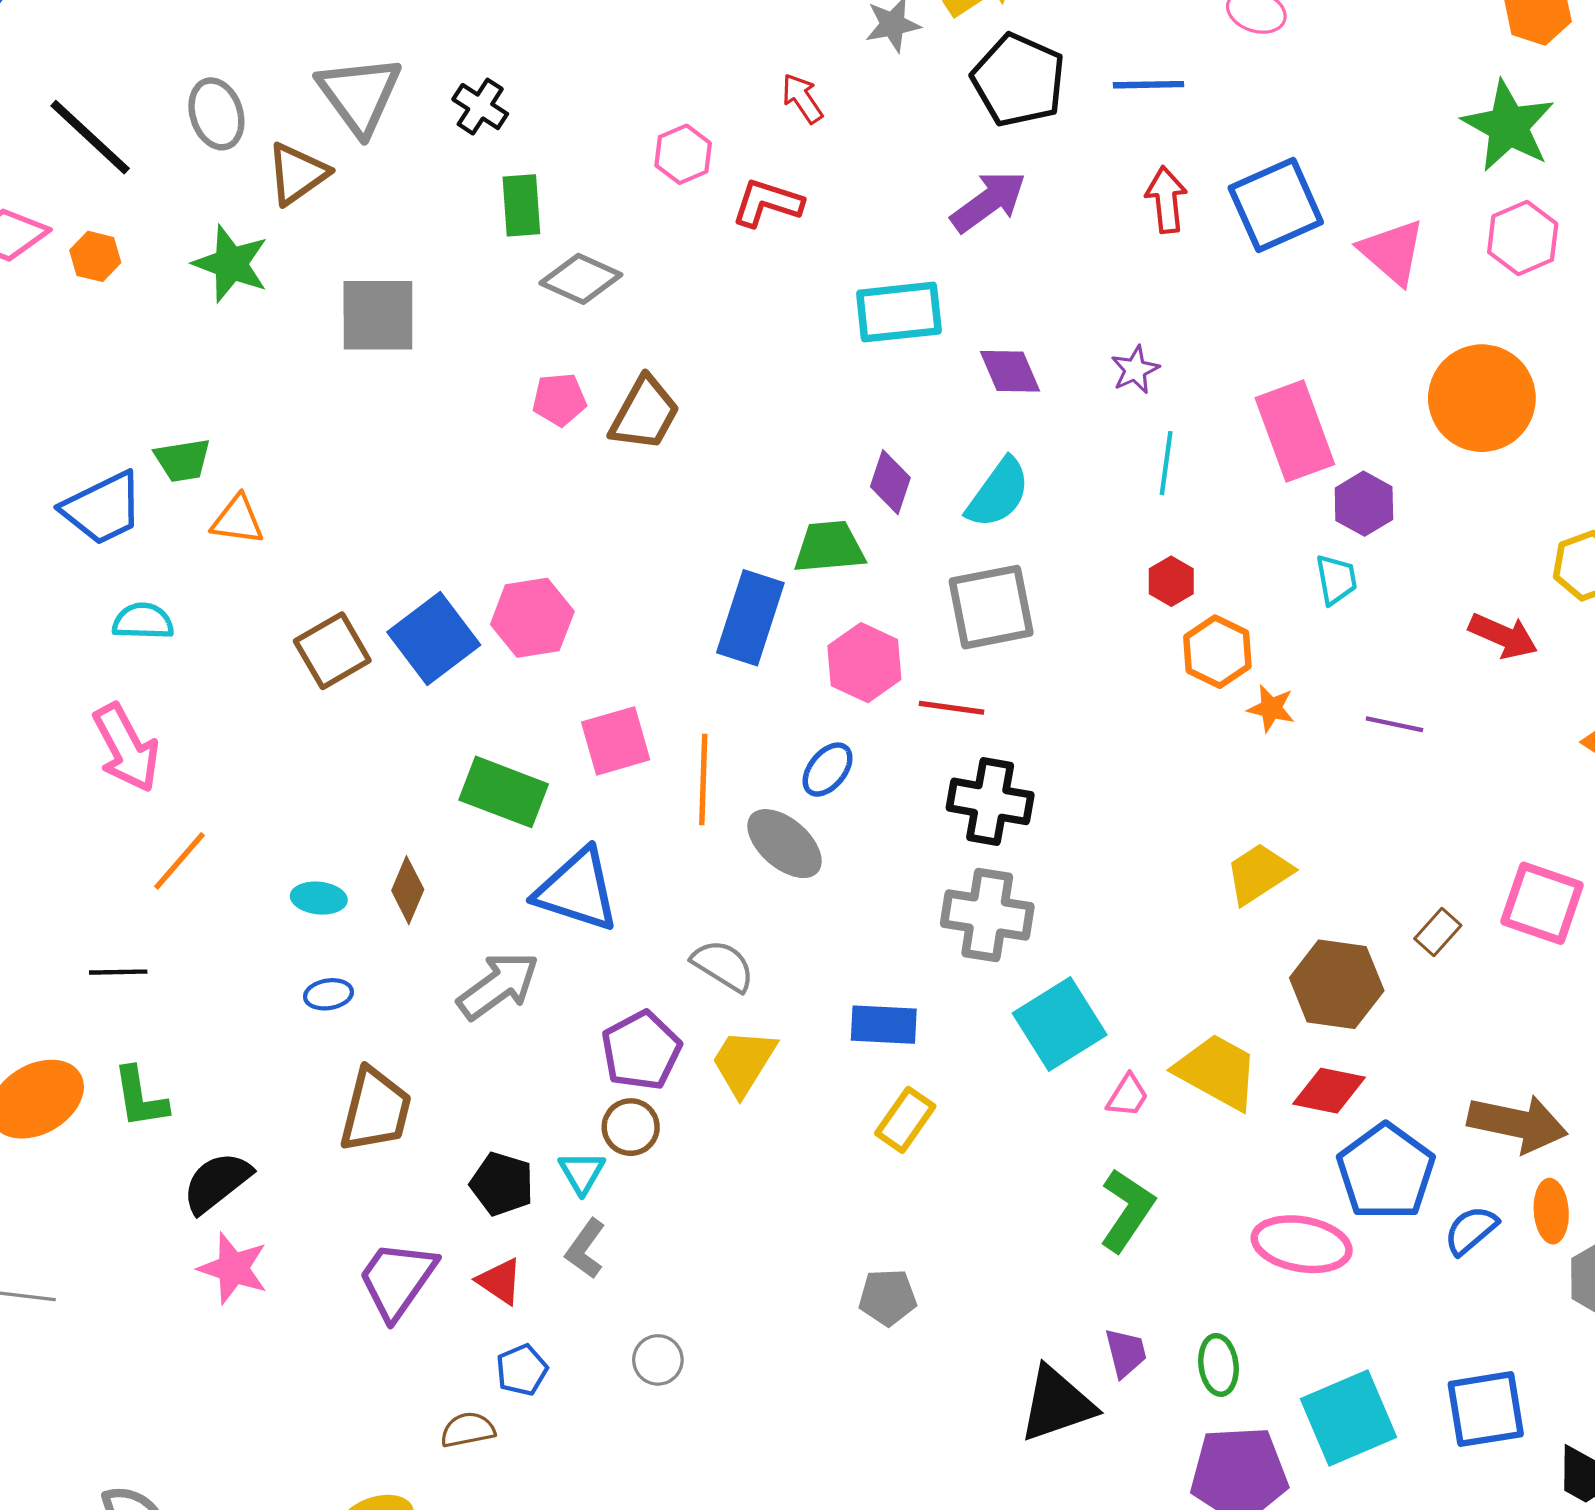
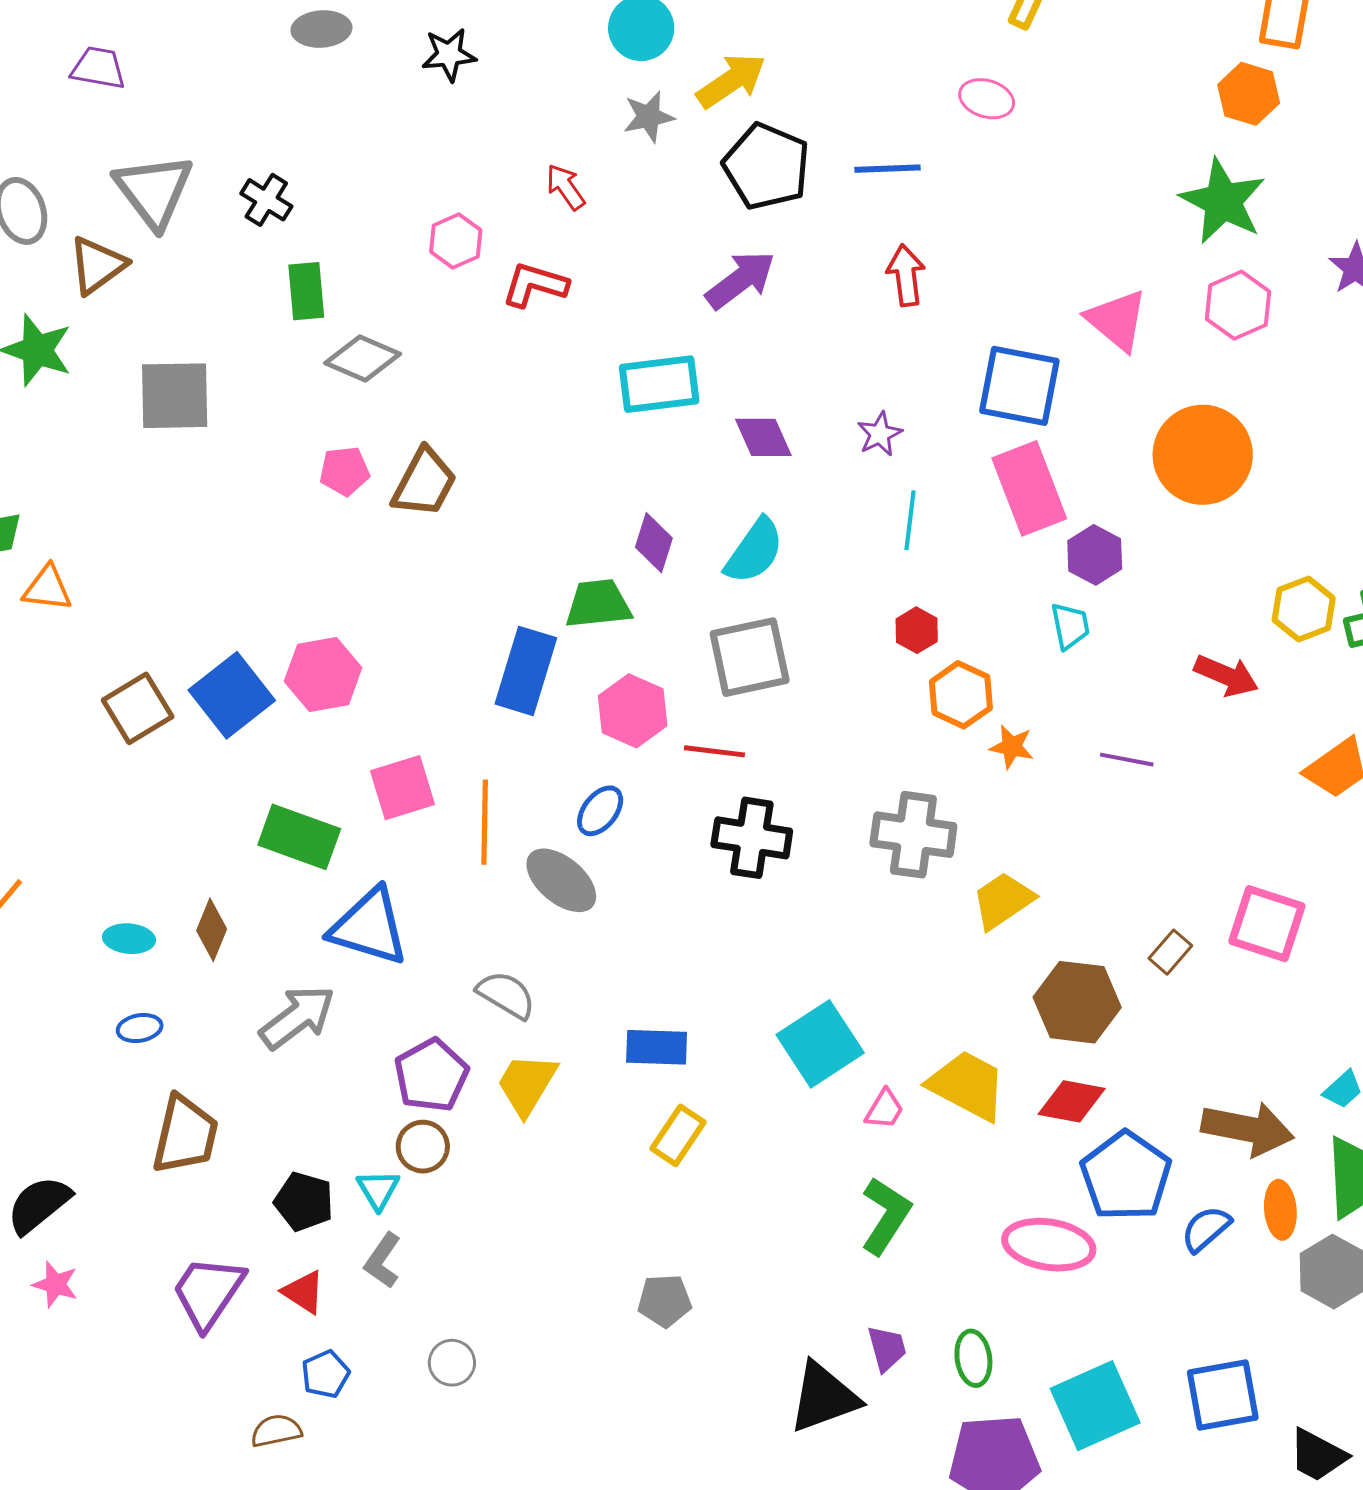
blue square: (1276, 205) -> (1019, 386), moved, turned 36
gray cross: (987, 915) -> (913, 835), moved
pink star: (233, 1268) -> (55, 1284), size x0.7

